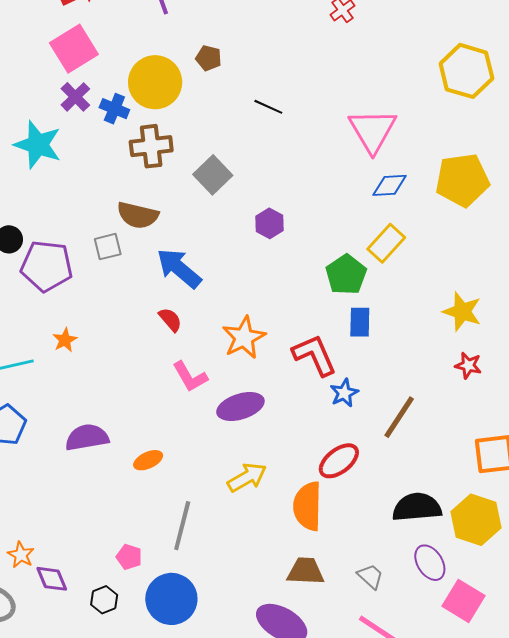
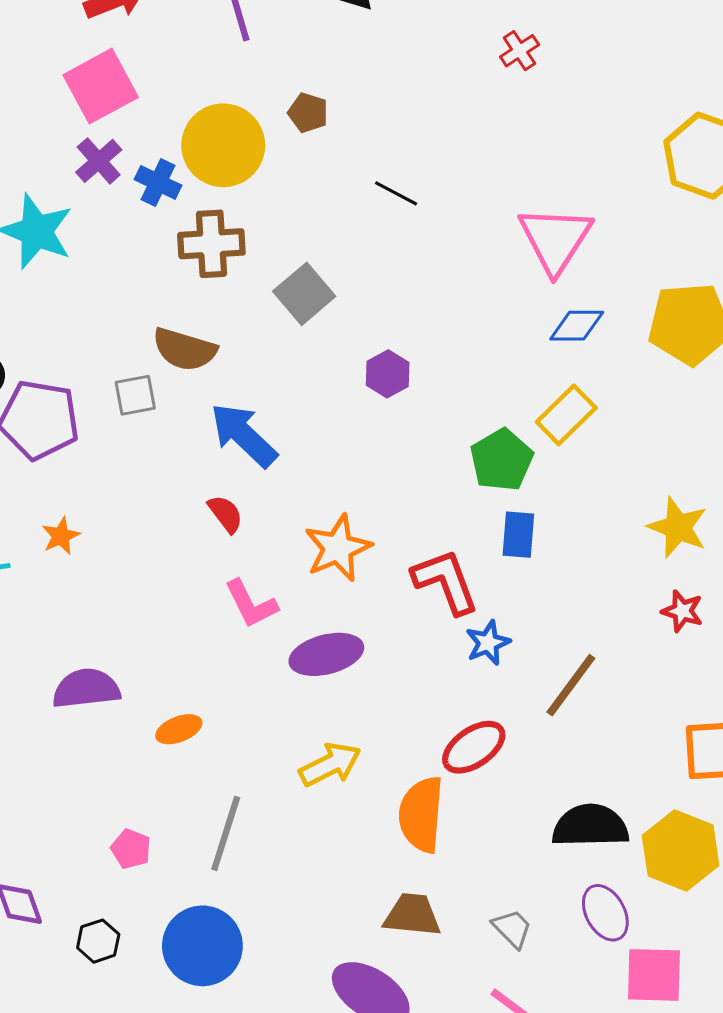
pink pentagon: (129, 557) -> (131, 849), moved
pink square: (463, 601) -> (654, 975), turned -33

